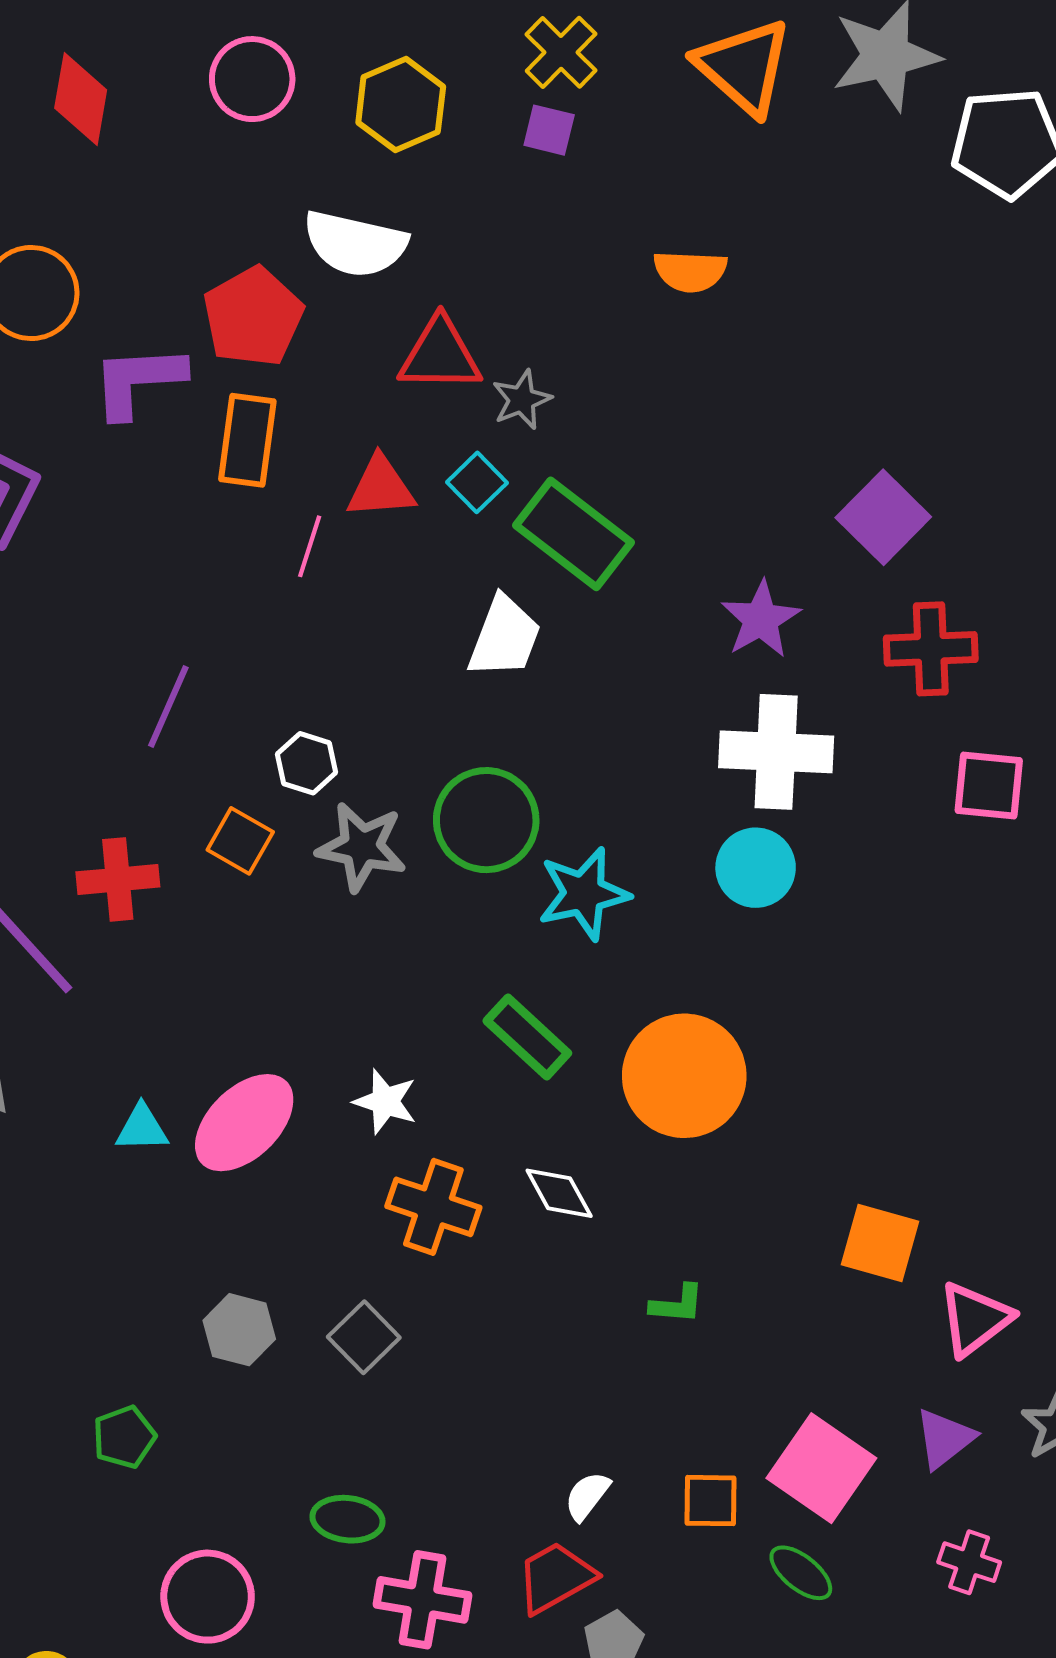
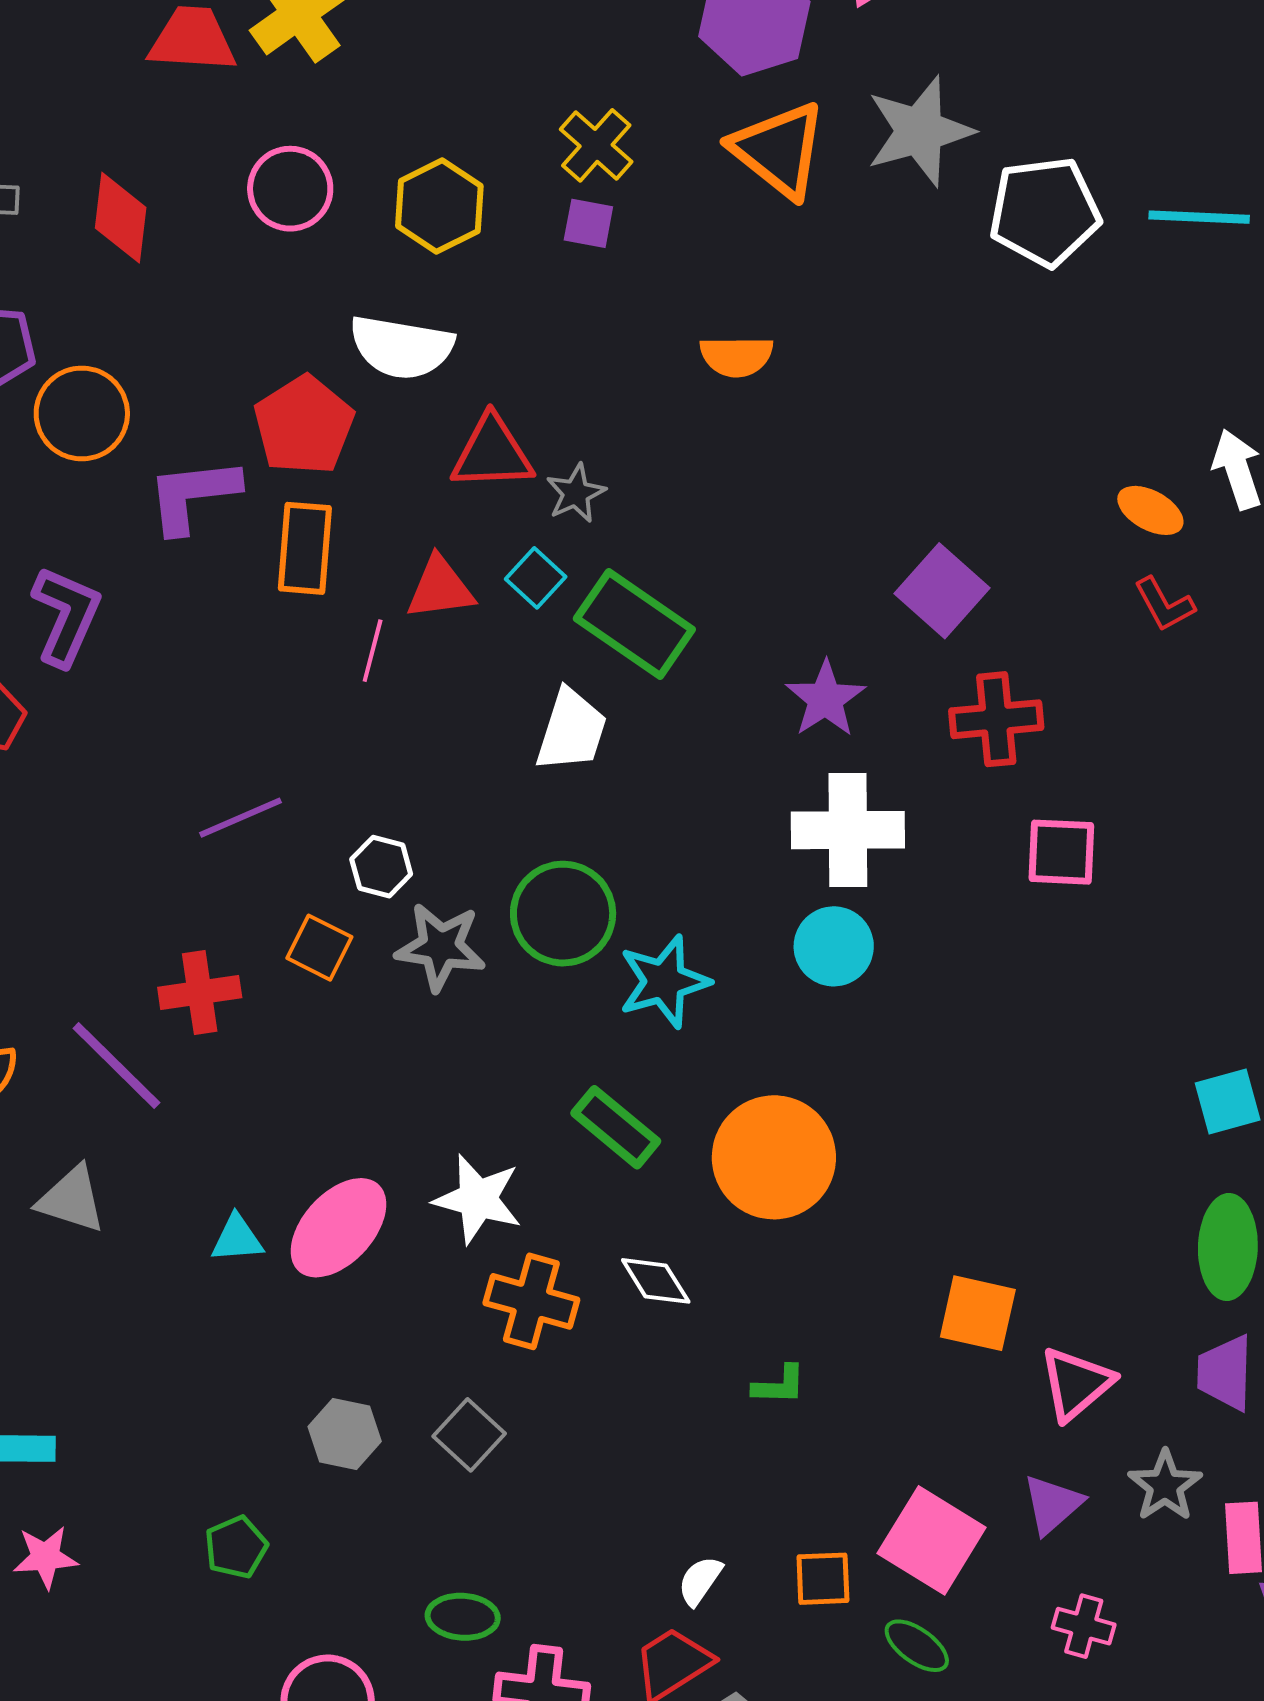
purple line: (168, 707) -> (241, 818), turned 46
white star: (385, 1102) -> (478, 1199), size x1.4

